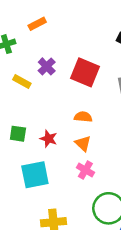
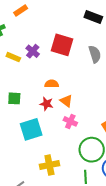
purple cross: (47, 66) -> (33, 51), moved
orange semicircle: (83, 117) -> (52, 84), moved
red star: (49, 139) -> (46, 104), moved

